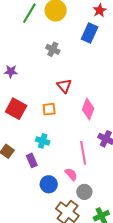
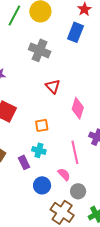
gray cross: (53, 49) -> (40, 50), size x1.5
orange square: (49, 109) -> (42, 125), moved
cyan cross: (43, 141) -> (39, 150), moved

